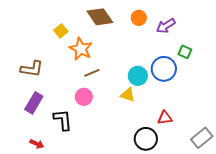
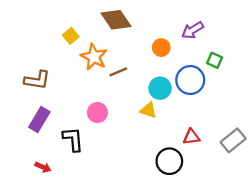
orange circle: (139, 18) -> (161, 48), moved
brown line: (92, 73) -> (118, 72), moved
gray rectangle: (202, 138) -> (233, 140), moved

